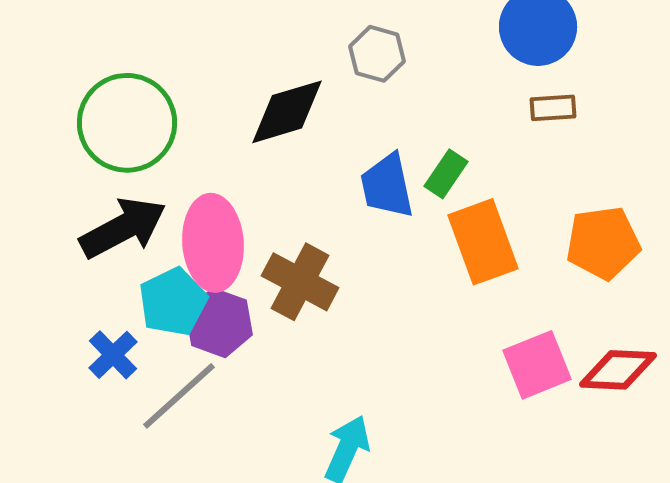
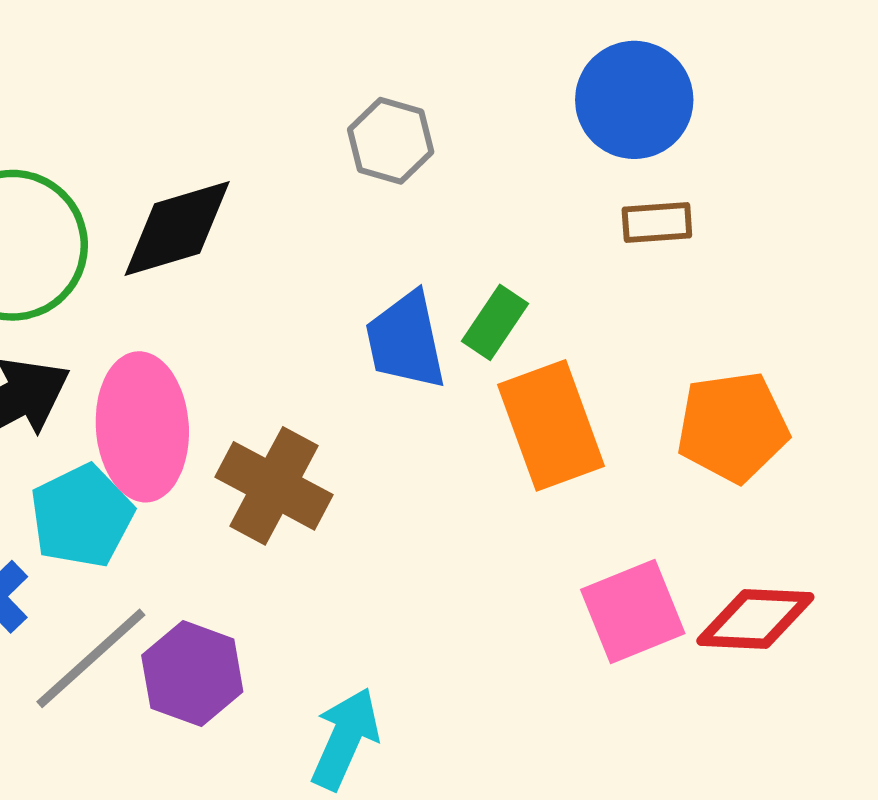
black diamond: (287, 112) -> (177, 229), moved
purple hexagon: (219, 323) -> (192, 674), moved

